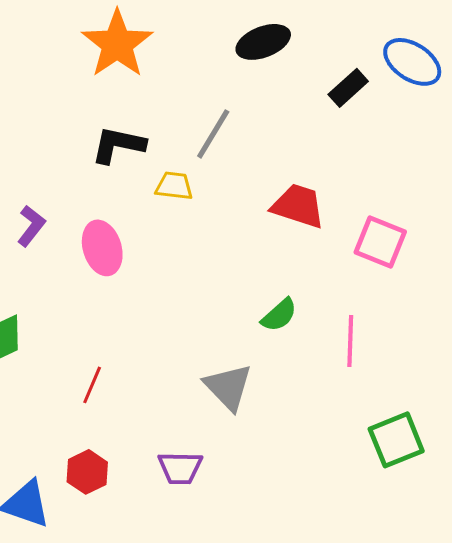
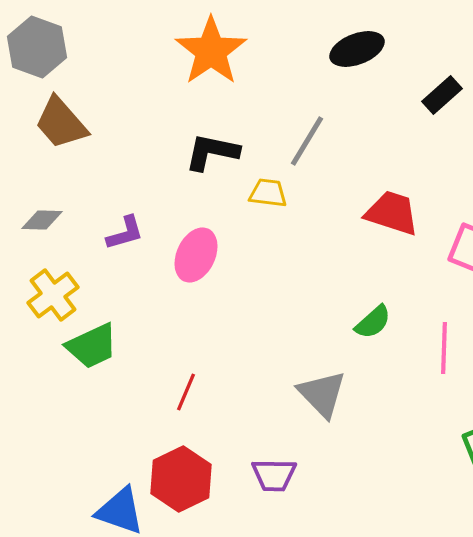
purple L-shape: (31, 226) -> (125, 233), turned 36
pink ellipse: (102, 248) -> (196, 255), turned 42
red hexagon: (87, 472) -> (181, 479), size x1.5

